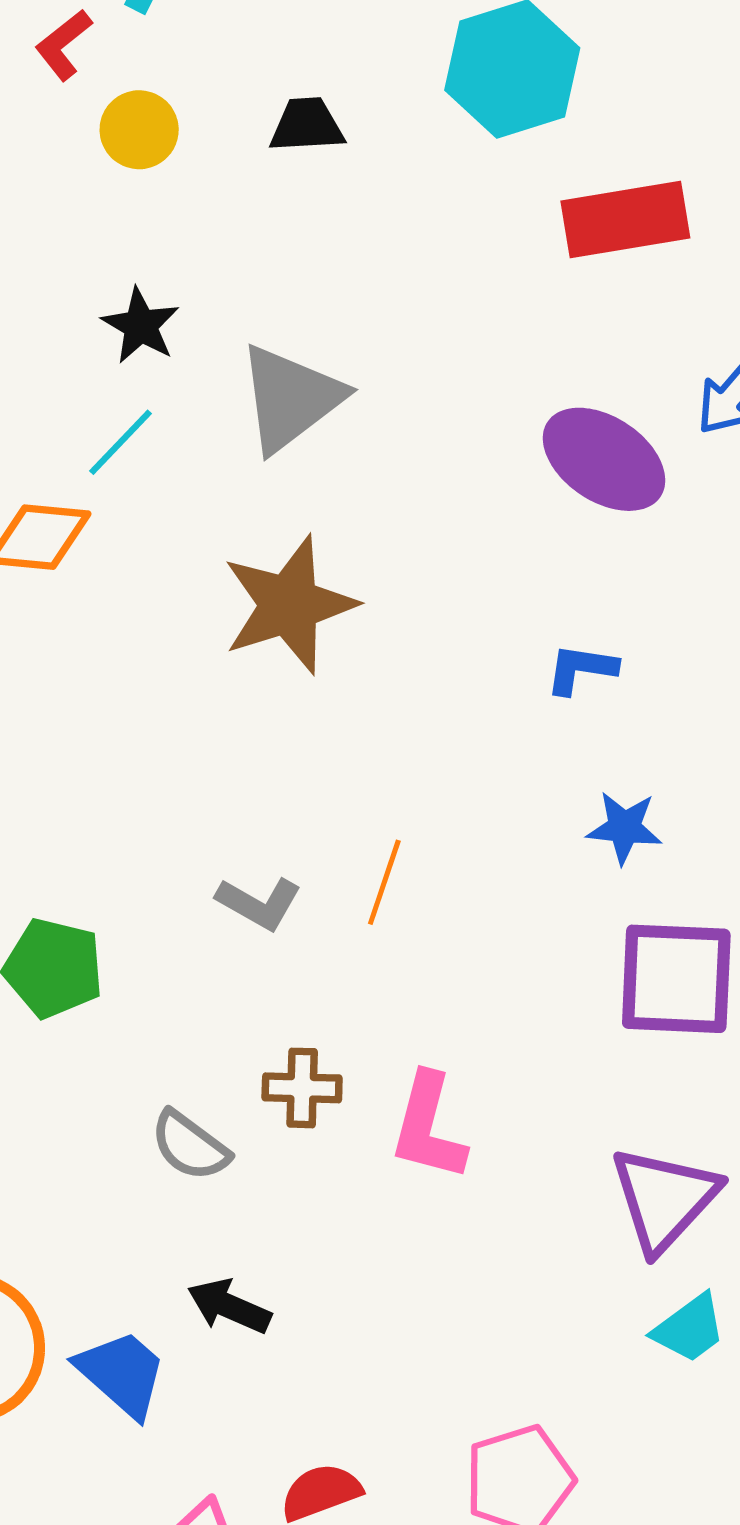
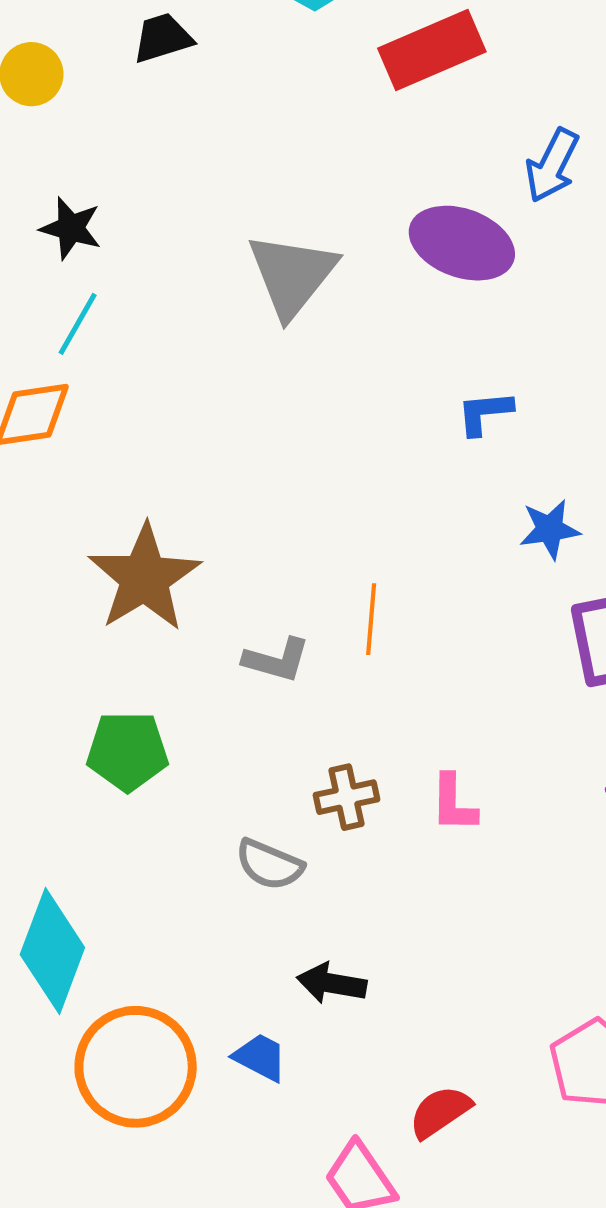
gray triangle: (290, 398) -> (292, 275), moved
brown star: (289, 605) -> (144, 578), moved
pink L-shape: (428, 1127) -> (454, 803), size x0.7
blue trapezoid: (122, 1374) -> (260, 1057), size x0.7

